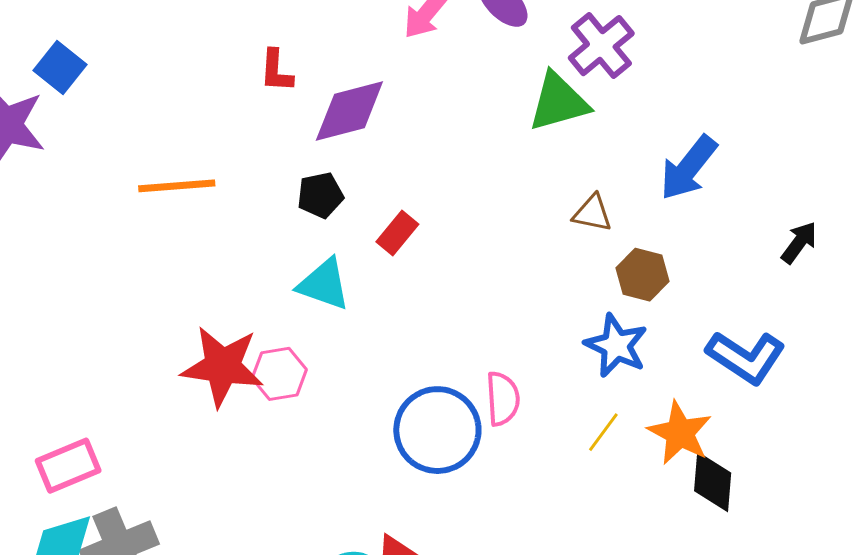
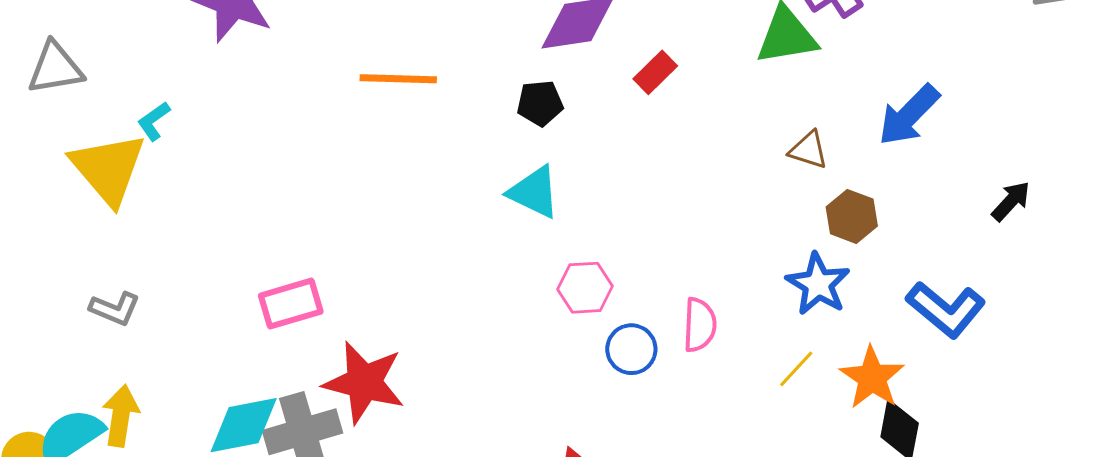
red rectangle: (397, 233) -> (655, 72), moved
red star: (222, 366) -> (364, 382), moved
pink hexagon: (279, 374) -> (585, 288), moved
blue circle: (437, 430) -> (631, 349), size x0.6
pink rectangle: (68, 466) -> (291, 304), moved

